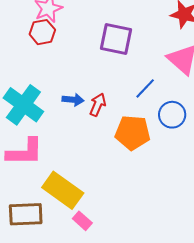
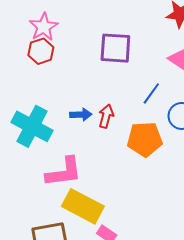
pink L-shape: (25, 152) -> (64, 172), moved

